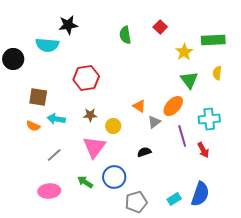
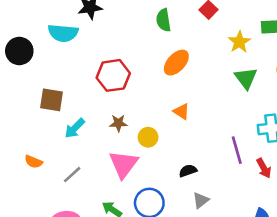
orange ellipse: (173, 106) -> (176, 63), moved
cyan arrow: (56, 119) -> (75, 128), turned -54
gray triangle: (154, 122) -> (201, 200), moved
orange semicircle: (33, 126) -> (33, 162), moved

